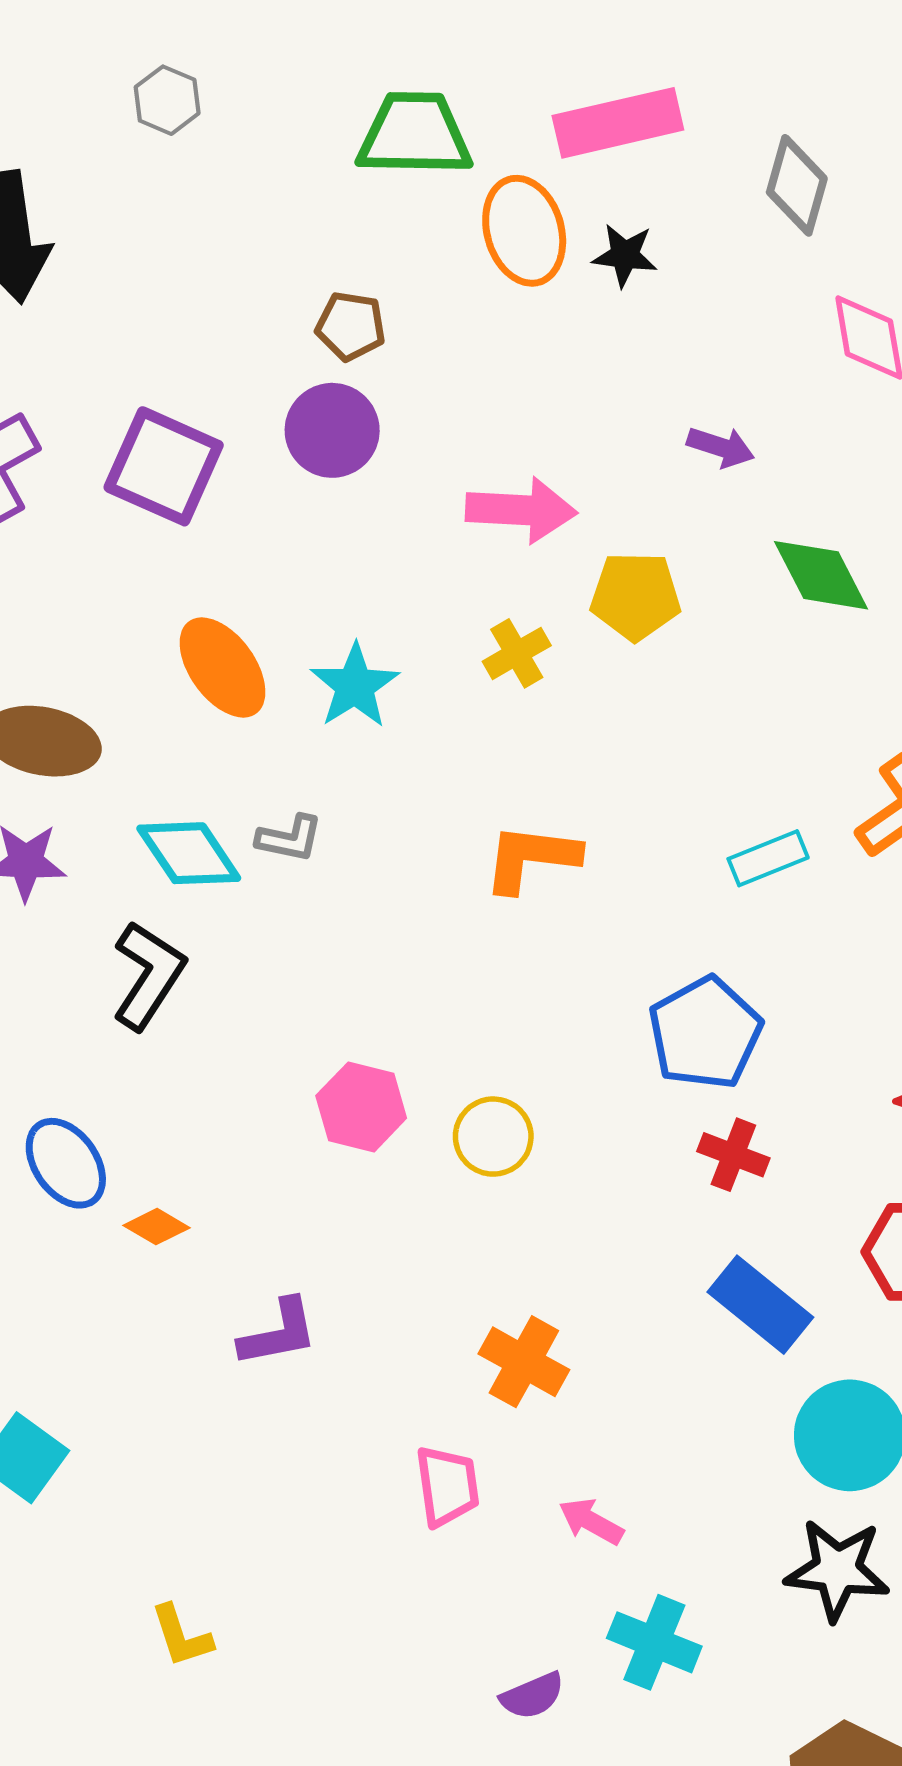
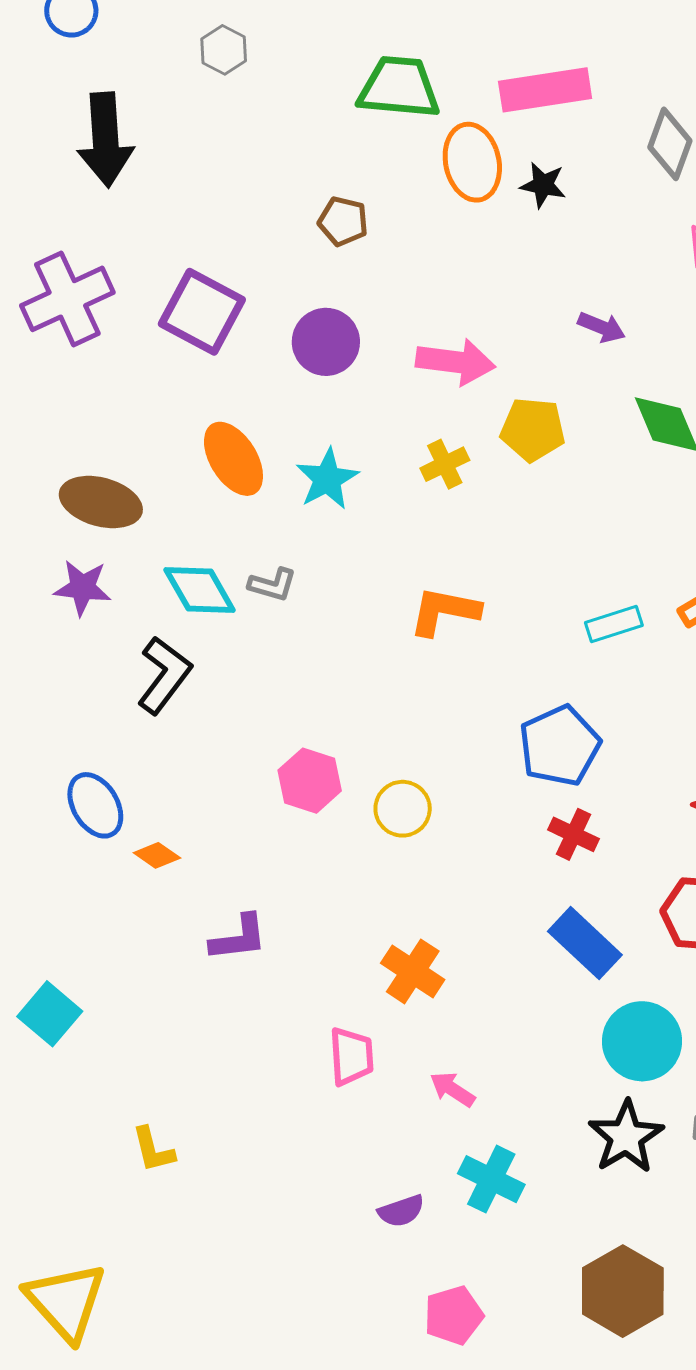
purple circle: (332, 430) -> (326, 342), moved
black star: (837, 1570) -> (626, 1137), turned 30

